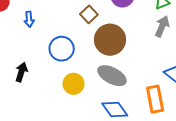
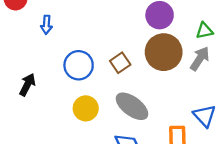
brown square: (89, 14) -> (120, 63), moved
brown circle: (110, 40) -> (164, 52), moved

